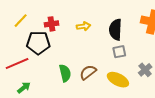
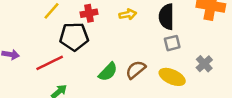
green semicircle: (65, 73) -> (108, 72), turned 60

